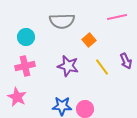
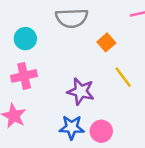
purple star: (68, 66) -> (81, 91), moved

